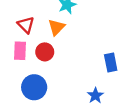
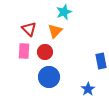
blue circle: (34, 87) -> (49, 77), moved

